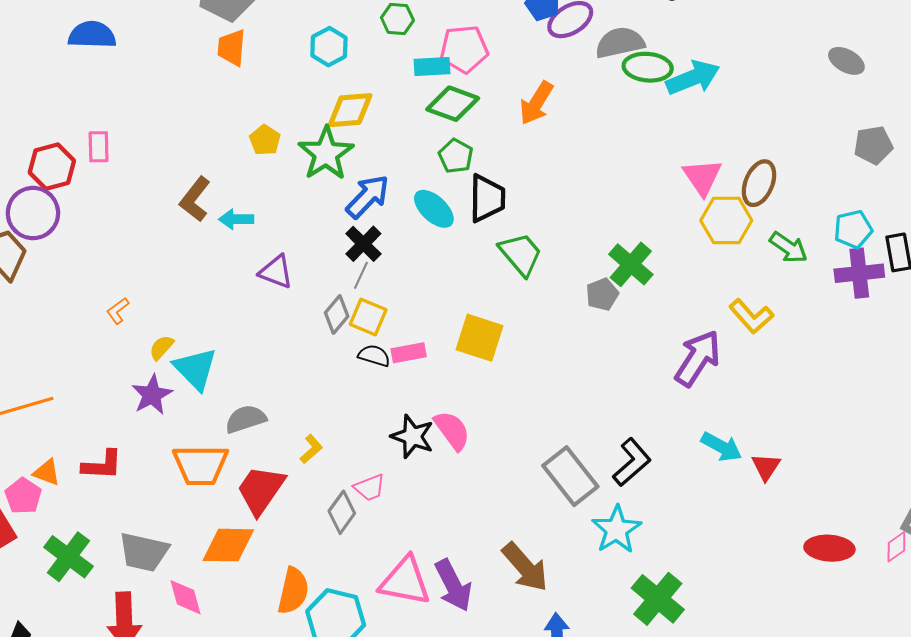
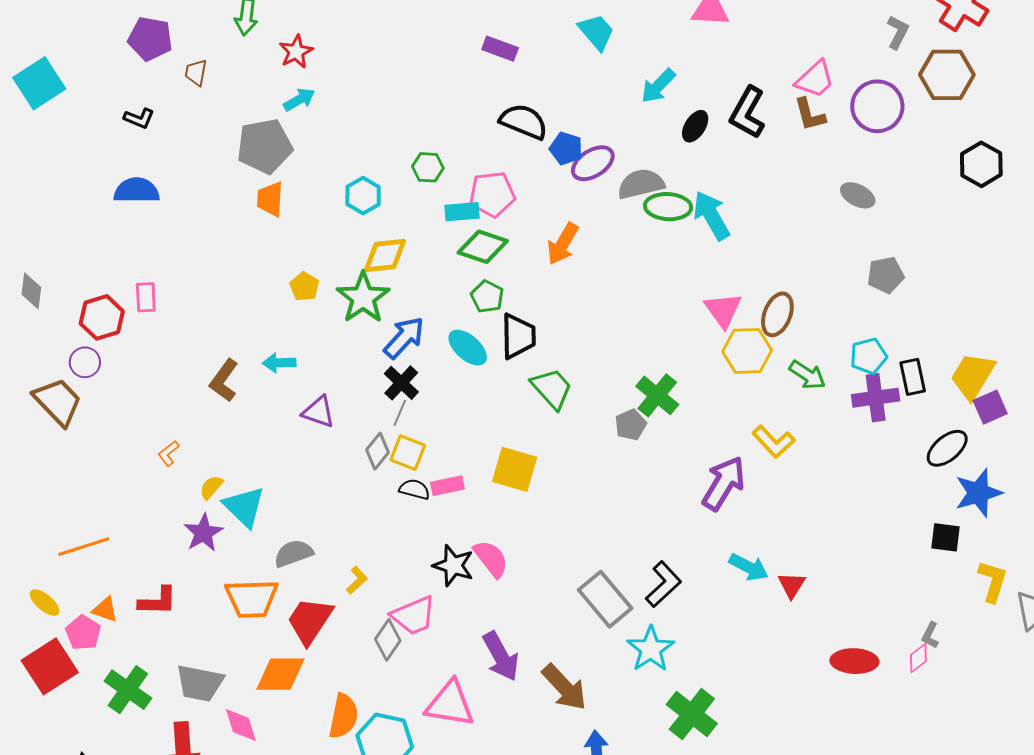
cyan arrow: (693, 78) -> (711, 216), turned -96
brown L-shape: (195, 199) -> (224, 381), moved
purple circle: (33, 213) -> (85, 362), size x0.6
pink trapezoid: (370, 488) -> (414, 616), size x1.5
purple arrow: (453, 585) -> (501, 656), moved

